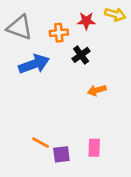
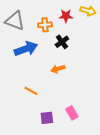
orange arrow: (97, 90) -> (58, 69), moved
orange line: (41, 143) -> (31, 91), moved
pink rectangle: (94, 148) -> (72, 113), turned -32

